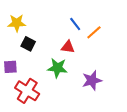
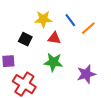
yellow star: (17, 23) -> (43, 19), moved
red triangle: (68, 47) -> (54, 38), moved

